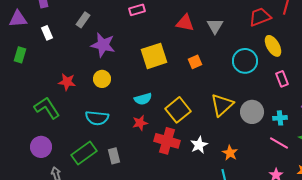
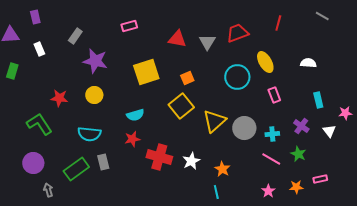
red trapezoid: (260, 17) -> (237, 33), moved
yellow square: (178, 110) -> (181, 106), moved
gray rectangle: (114, 156) -> (103, 162), moved

